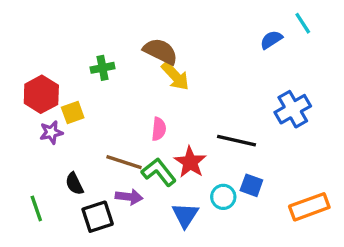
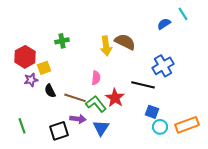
brown semicircle: (160, 51) -> (125, 42), moved
yellow arrow: (175, 76) -> (106, 46), turned 36
blue cross: (293, 109) -> (163, 66), moved
black semicircle: (74, 184) -> (50, 91), moved
cyan circle: (223, 197) -> (160, 127), moved
blue triangle: (185, 215) -> (101, 128), moved

